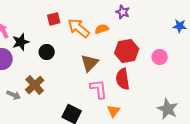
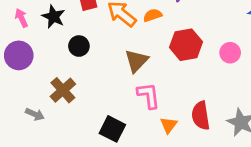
black star: (21, 42) -> (54, 17), moved, turned -30
red semicircle: (123, 79) -> (201, 116), moved
gray arrow: (14, 95) -> (35, 114), moved

